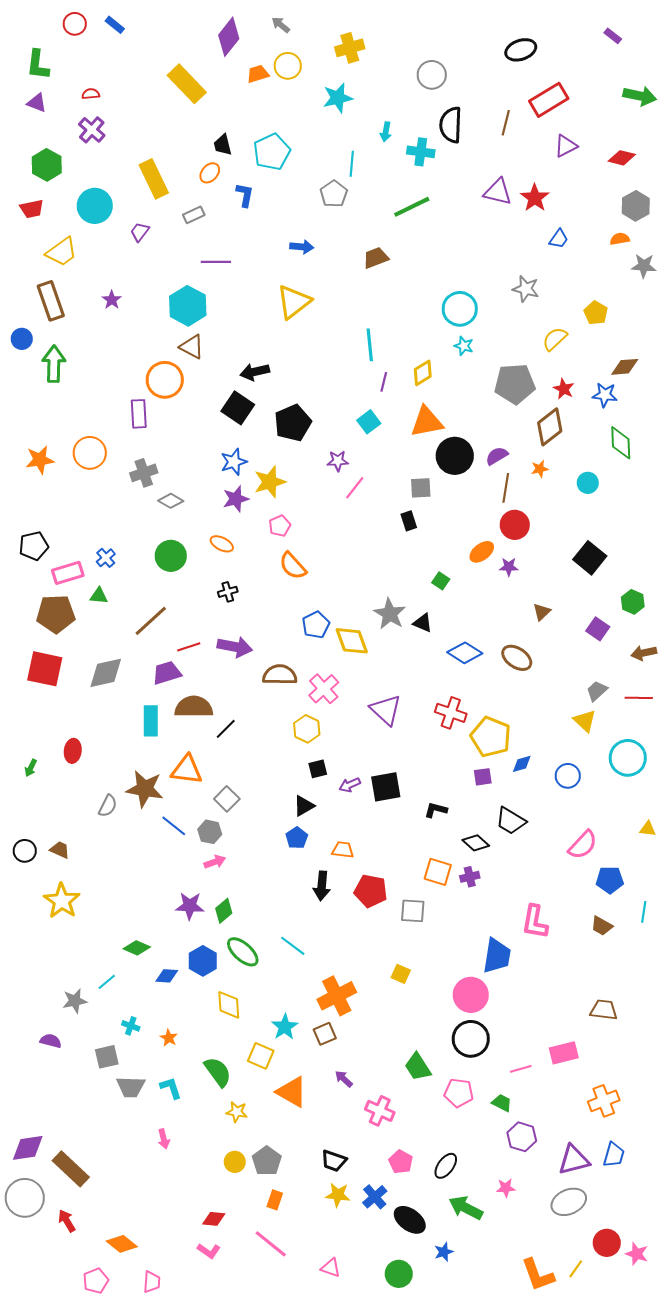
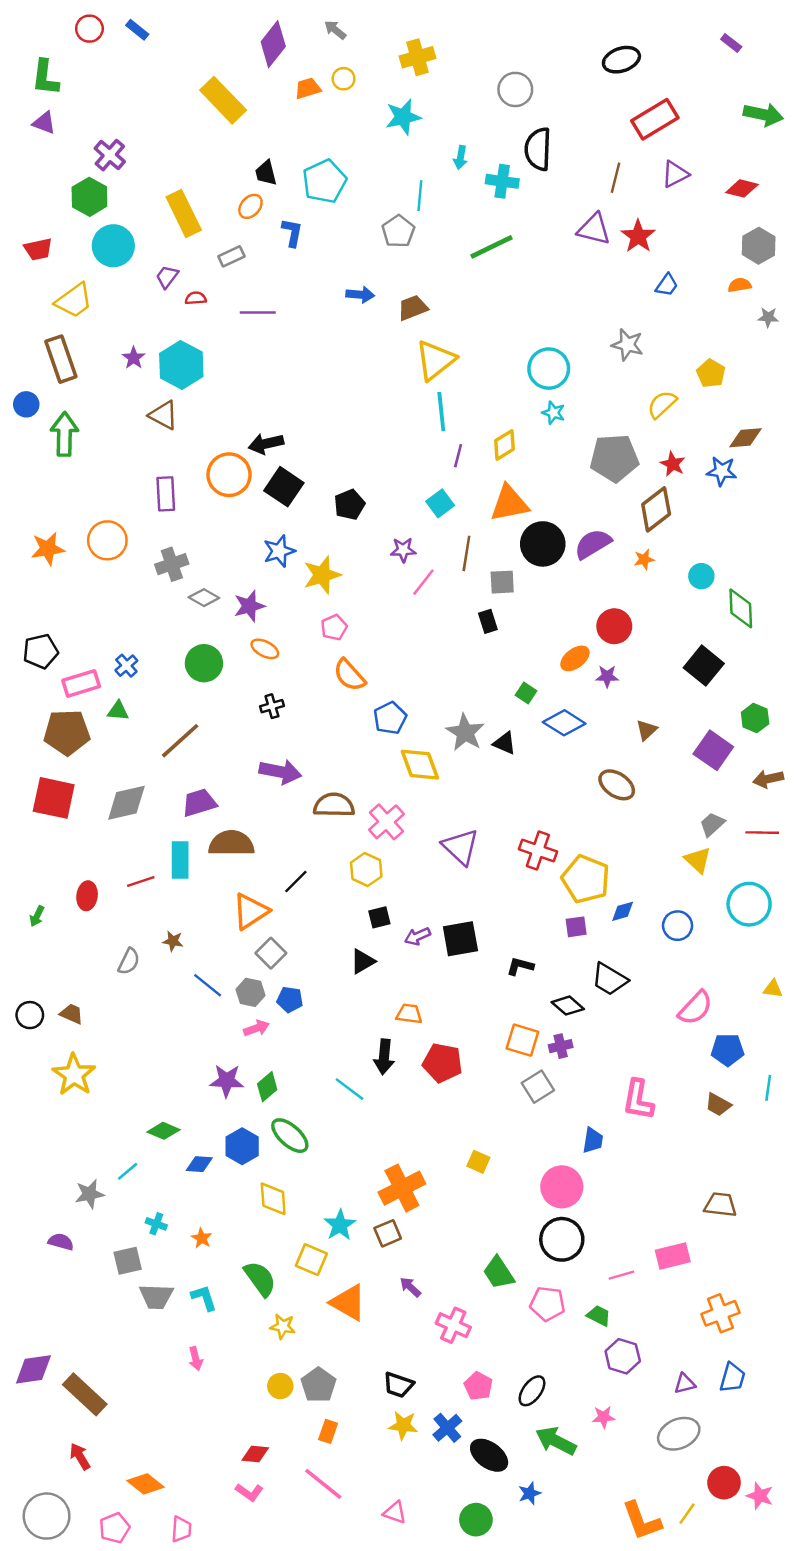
yellow circle: (288, 66) -> (344, 79), size x0.7
red semicircle: (91, 94) -> (196, 298), moved
brown line: (506, 123) -> (615, 178), moved
green hexagon: (47, 165) -> (89, 197), moved
brown trapezoid: (376, 258) -> (413, 308), moved
gray star: (644, 266) -> (768, 317), size x0.7
yellow triangle: (294, 302) -> (435, 360), moved
cyan hexagon: (188, 306) -> (181, 365), moved
brown triangle: (192, 347) -> (163, 415), moved
black arrow: (255, 372) -> (266, 444), moved
orange circle: (165, 380) -> (229, 475), moved
black pentagon: (293, 423) -> (349, 505), size x0.7
green diamond: (621, 443) -> (741, 608), moved
purple semicircle: (497, 456) -> (593, 544), size x1.4
brown line: (506, 488) -> (466, 553), moved
purple star: (236, 499) -> (249, 606), moved
blue pentagon: (316, 625) -> (390, 718), moved
purple square: (598, 629) -> (713, 750), size x1.4
red line: (189, 647) -> (141, 881), moved
blue diamond: (465, 653) -> (564, 723), moved
black line: (226, 729) -> (296, 881), moved
orange triangle: (187, 770) -> (250, 911), moved, turned -40
brown star: (145, 789) -> (173, 941), size x0.5
blue pentagon: (297, 838) -> (290, 1000), moved, turned -30
gray square: (413, 911) -> (538, 1087), moved, turned -36
cyan line: (293, 946) -> (349, 1089), moved
blue trapezoid: (497, 956) -> (593, 1140), size x0.6
purple triangle: (574, 1160) -> (685, 1384), size x0.6
gray circle: (25, 1198) -> (47, 1516), moved

